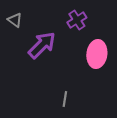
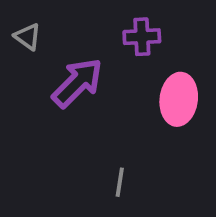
purple cross: (77, 20) -> (142, 37), turned 30

